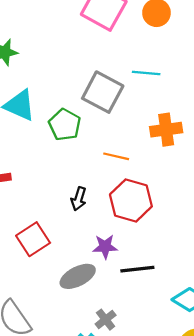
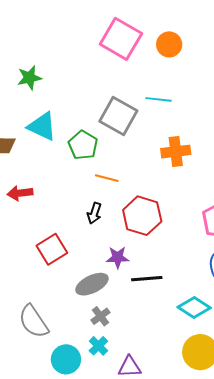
orange line: (116, 156) -> (107, 178), moved
gray cross: (106, 320) -> (100, 316), moved

